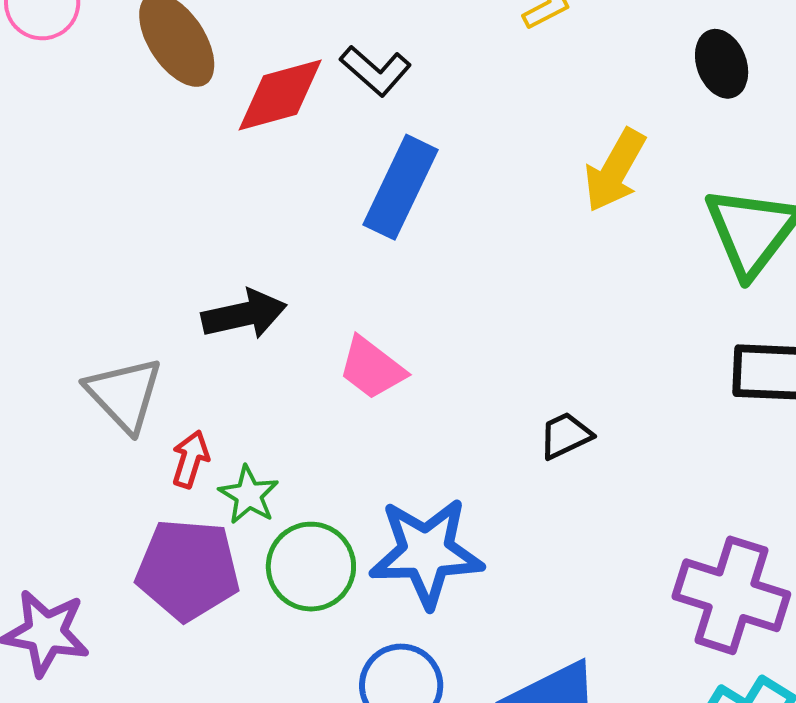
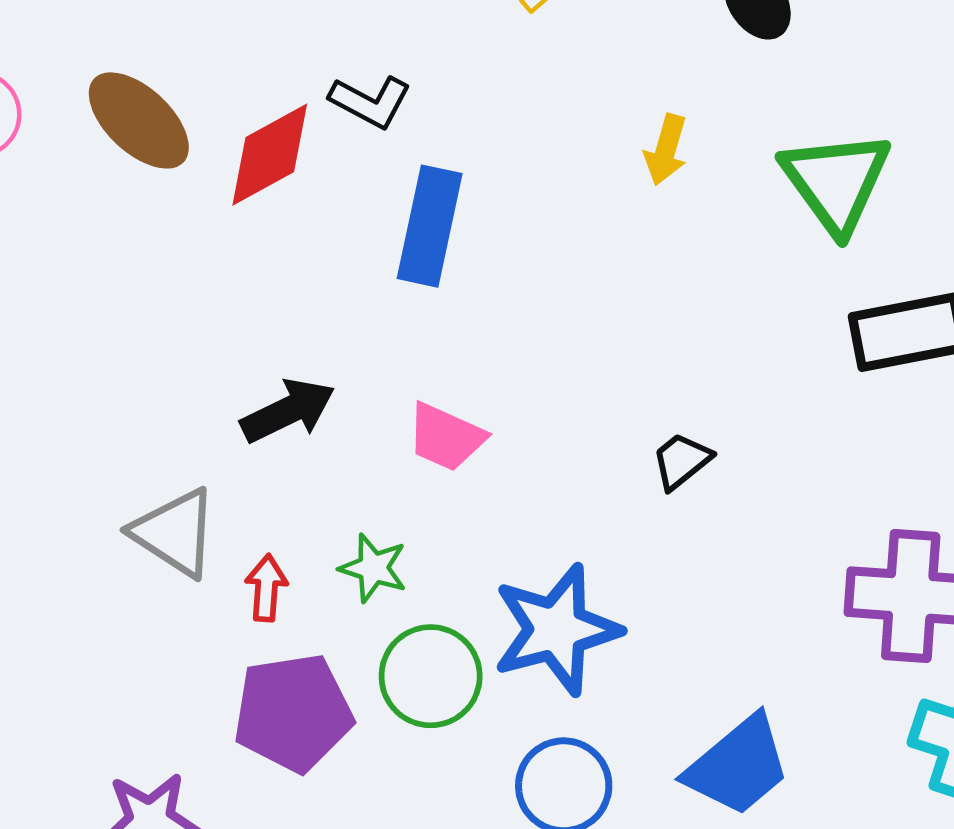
yellow arrow: (615, 170) -> (666, 150), size x0.7
green star: (249, 495) -> (373, 568), moved

